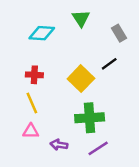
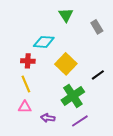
cyan diamond: (42, 33) -> (44, 42), moved
black line: (109, 64) -> (98, 75), moved
green cross: (90, 118) -> (73, 96), turned -30

